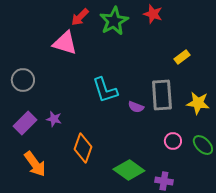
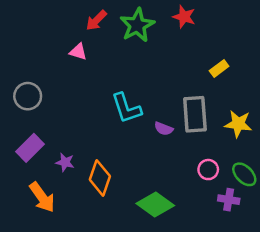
pink triangle: (65, 43) -> (78, 52), size x0.6
purple star: (54, 119) -> (65, 162), moved
purple cross: (164, 181) -> (229, 200), moved

